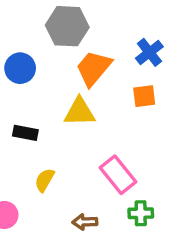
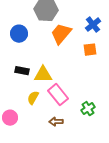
yellow triangle: (80, 112) -> (43, 75), moved
pink rectangle: (118, 175) -> (58, 95), moved
green cross: (141, 213) -> (88, 109), moved, turned -32

